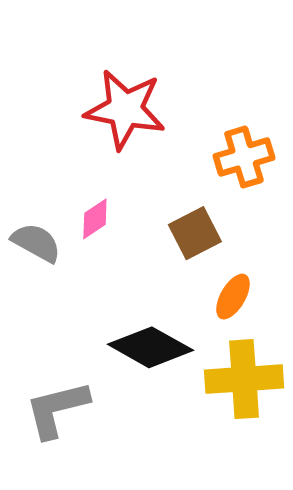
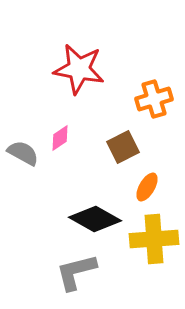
gray L-shape: (57, 409) -> (76, 272), moved

